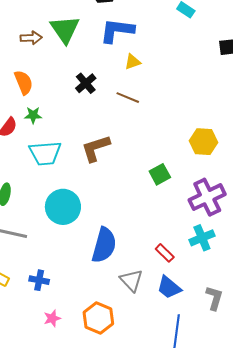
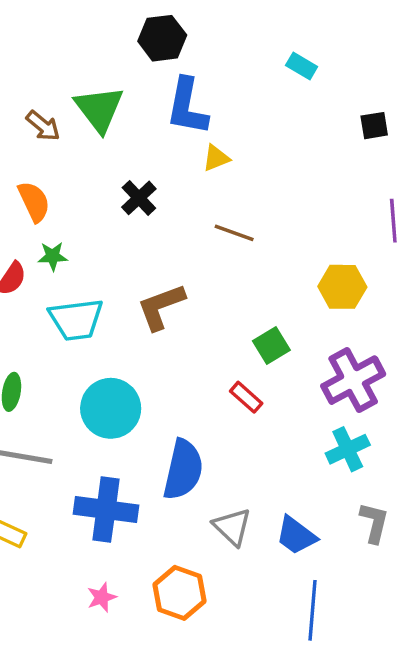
blue L-shape: (117, 31) -> (187, 106), turned -84
brown arrow: (31, 38) -> (43, 126), turned 45
brown line: (128, 98) -> (234, 233), moved
red rectangle: (165, 253) -> (246, 397), moved
blue cross: (39, 280) -> (106, 510), moved, size x1.8
gray L-shape: (214, 298) -> (374, 523), moved

